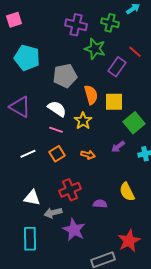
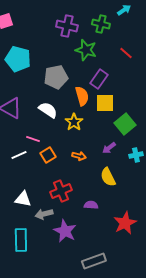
purple rectangle: (117, 67) -> (99, 79), moved
pink line: (56, 130) -> (33, 139), moved
yellow semicircle: (127, 192) -> (108, 177), moved
red star: (129, 241) -> (125, 223), moved

